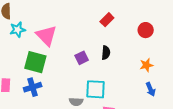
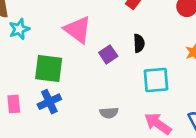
pink triangle: (46, 36) -> (78, 30), moved
cyan square: (96, 89) -> (156, 80), moved

